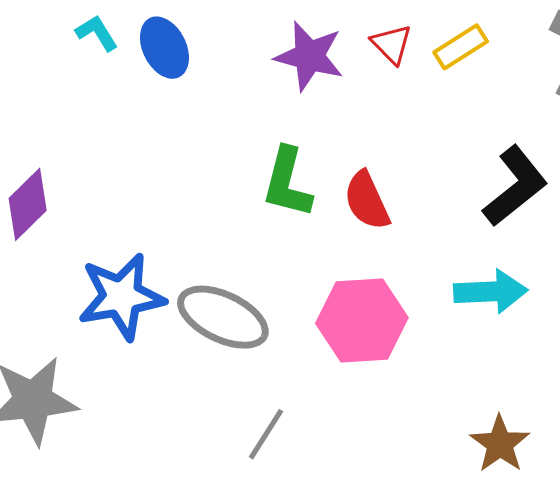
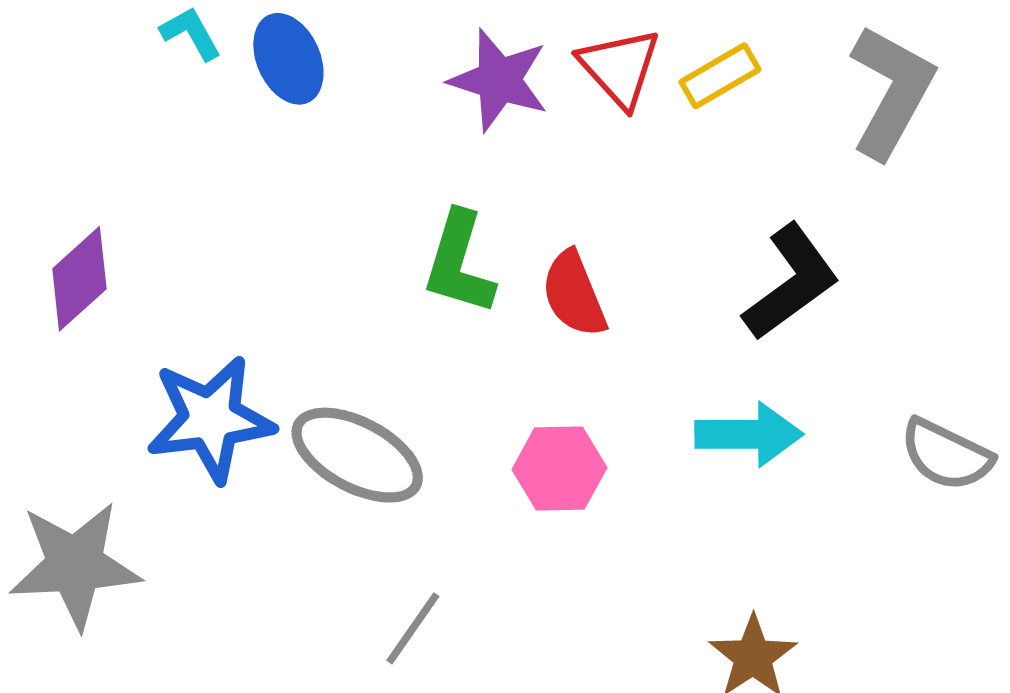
red triangle: (392, 44) -> (620, 68), size x1.4
pink hexagon: (362, 321) -> (559, 469), size x0.7

